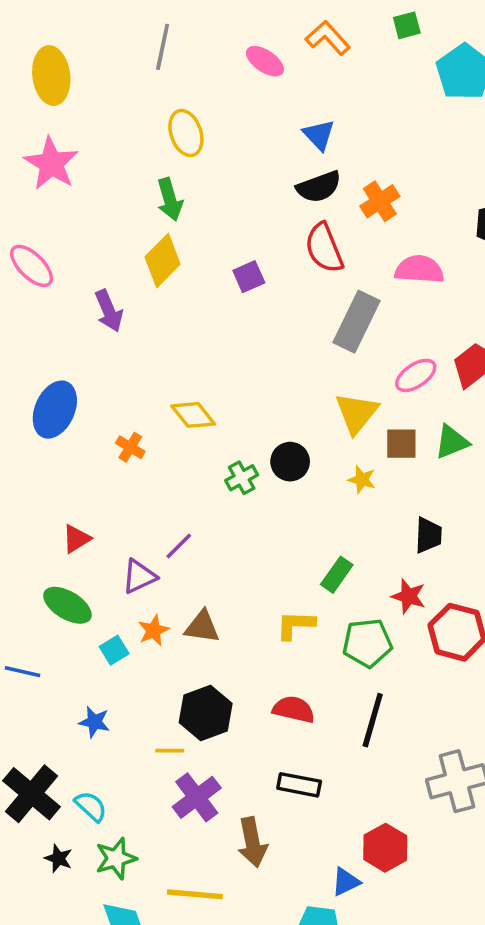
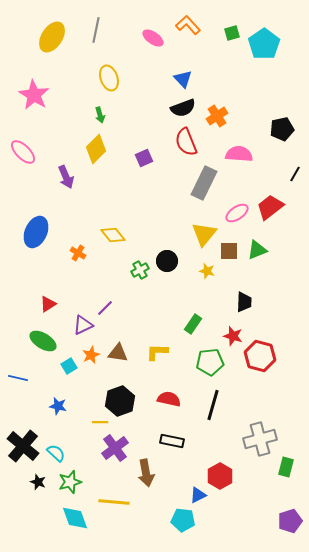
green square: (407, 25) -> (232, 33), moved
yellow ellipse: (51, 76) -> (52, 37), moved, turned 40
green arrow: (170, 199) -> (100, 115), size x0.7
yellow L-shape: (295, 625) -> (157, 352), moved

